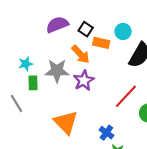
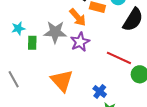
cyan star: (26, 64) -> (18, 28), moved
red line: (126, 96) -> (119, 58), turned 70
gray line: (16, 103) -> (14, 79), moved

